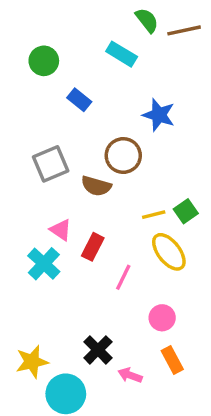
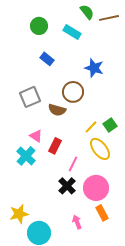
green circle: (44, 61) -> (39, 26), moved
yellow line: (154, 215) -> (91, 127), turned -32
pink circle: (162, 318) -> (96, 188), size x1.6
black cross: (98, 350) -> (67, 186), moved
pink arrow: (130, 375) -> (77, 222), turned 48

